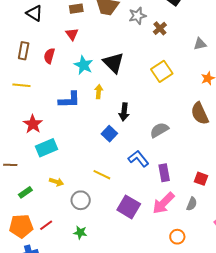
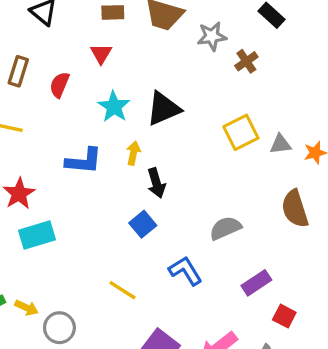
gray triangle: (200, 44) -> (281, 144), moved
black triangle: (113, 63) -> (163, 109), turned 45
black arrow: (124, 112) -> (156, 183), moved, turned -30
purple rectangle: (164, 173) -> (256, 283), moved, turned 60
yellow arrow: (56, 182) -> (27, 308), moved
gray circle: (81, 200) -> (59, 328), moved

